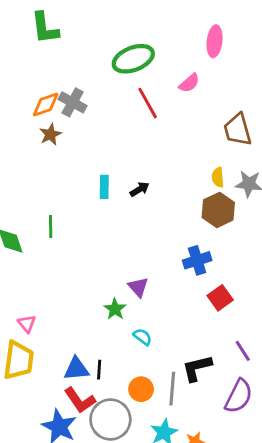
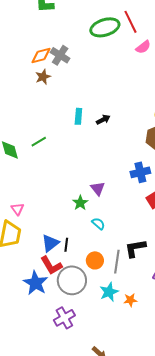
red line: (148, 103) -> (131, 22), moved
green line: (51, 227) -> (39, 142), turned 56
blue triangle: (76, 369) -> (50, 243), turned -36

